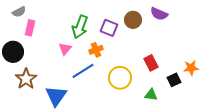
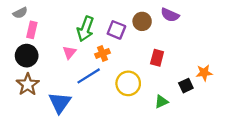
black circle: (13, 52) -> (27, 56), moved
red rectangle: (151, 63) -> (157, 58), moved, turned 42
green triangle: (151, 95) -> (161, 102), turned -32

